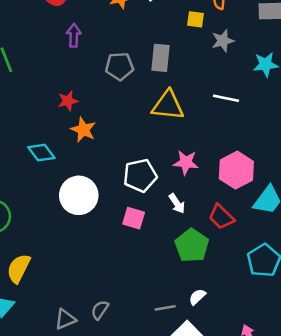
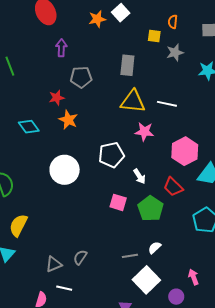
gray pentagon: (119, 66) -> (81, 77), moved
white line: (226, 98) -> (167, 104), moved
cyan diamond: (41, 153) -> (29, 127), moved
pink star: (186, 162) -> (144, 132), moved
pink square: (134, 218) -> (118, 202), moved

